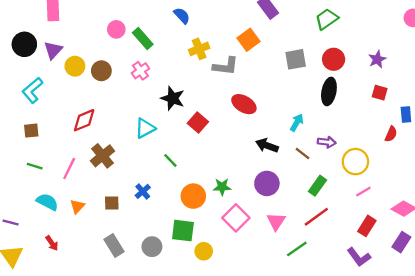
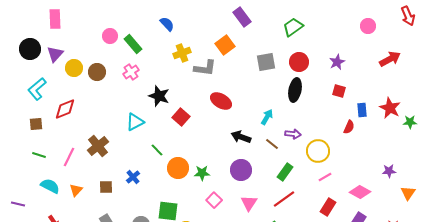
red diamond: (84, 120) -> (65, 109), moved
orange circle: (193, 196) -> (178, 168), moved
pink square: (236, 218) -> (214, 200), size x0.7

